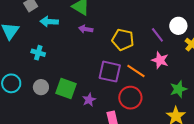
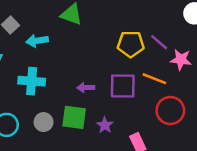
purple arrow: (86, 29) -> (86, 88), moved
purple line: (157, 35) -> (159, 42), moved
cyan cross: (38, 53) -> (32, 81), size x1.5
red circle: (130, 98) -> (170, 111), moved

